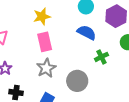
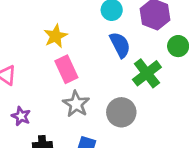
blue semicircle: (87, 33) -> (120, 45), turned 48
green cross: (101, 57) -> (147, 73), size x1.5

